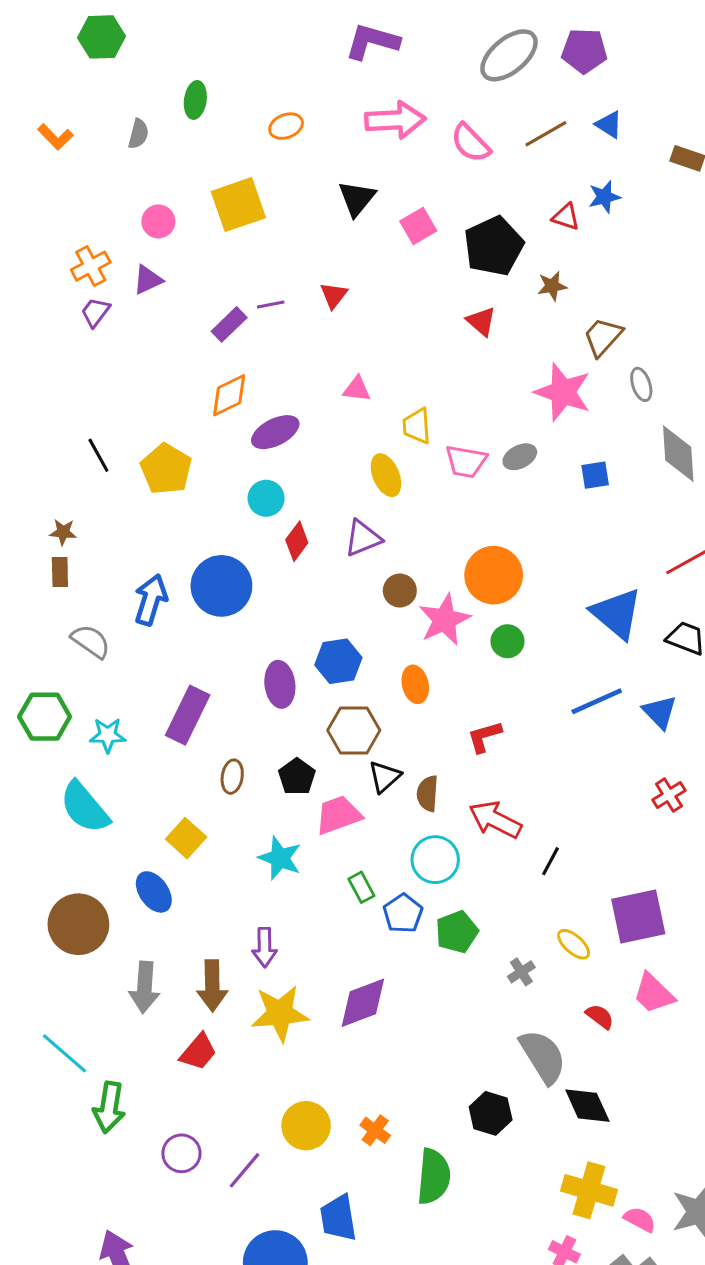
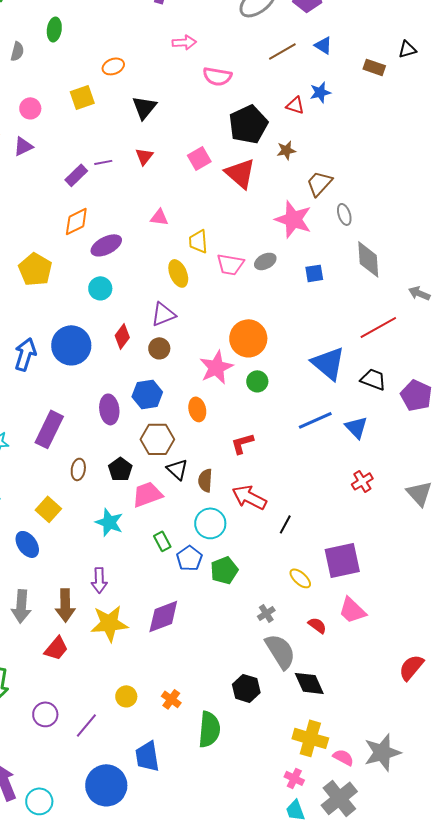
pink arrow: (395, 120) -> (184, 42), size x0.6
orange ellipse: (286, 126) -> (113, 66), moved
pink semicircle: (471, 143) -> (217, 76), moved, turned -36
black triangle: (357, 198) -> (144, 107), moved
yellow square: (238, 205) -> (82, 97), size x0.7
pink square: (418, 226) -> (199, 158), moved
red triangle: (481, 321) -> (240, 173), size x1.6
red diamond: (297, 541) -> (122, 336), moved
brown circle: (400, 591) -> (159, 348), moved
black triangle: (384, 777) -> (177, 469), turned -35
gray cross: (521, 972) -> (266, 613), moved
yellow circle: (306, 1126) -> (126, 696), size x0.7

